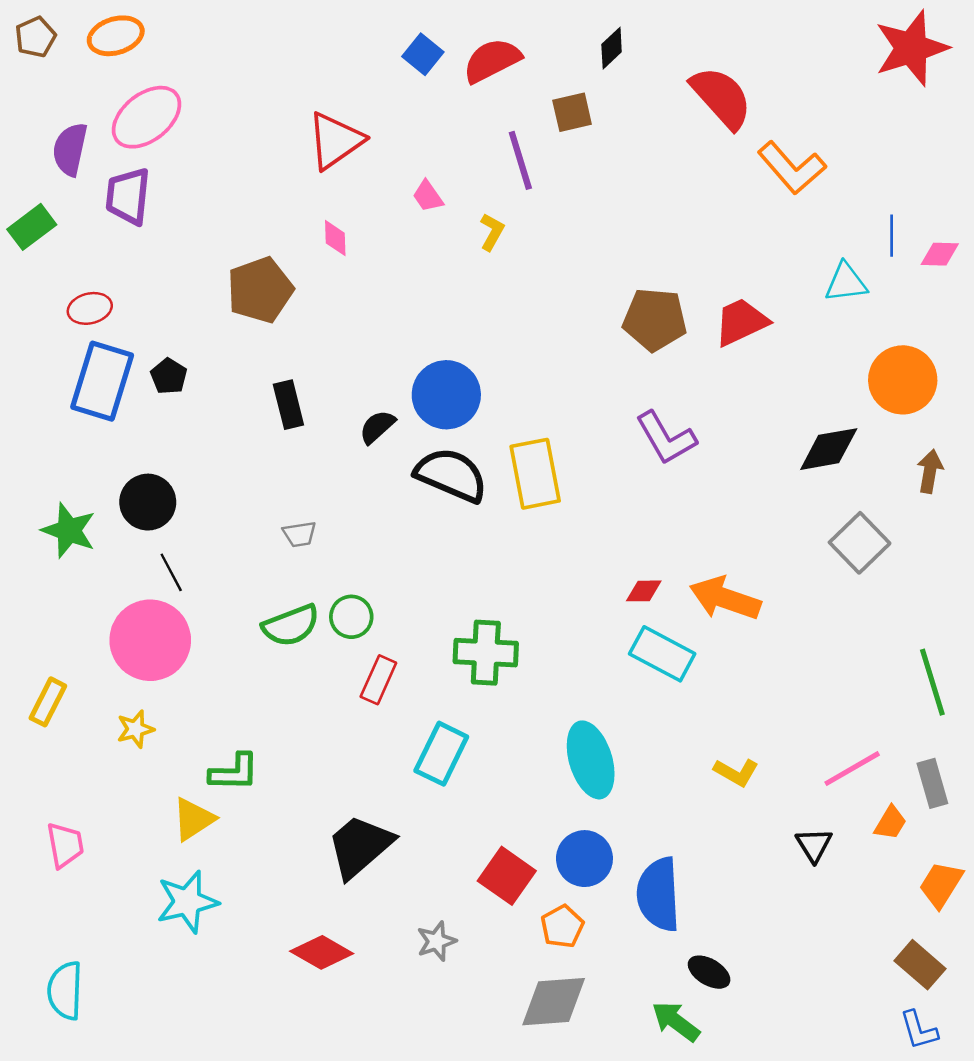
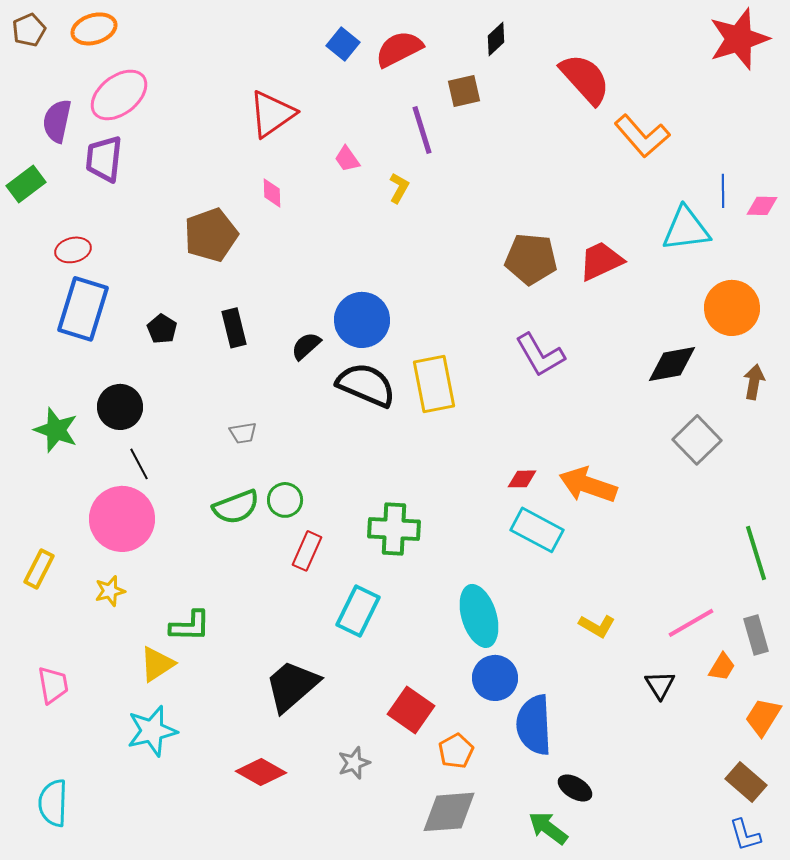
cyan triangle: (846, 282) -> (686, 229), size x1.4
black pentagon: (169, 376) -> (162, 329), moved
blue circle: (584, 859) -> (495, 678), moved

